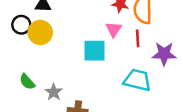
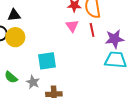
cyan square: (95, 51) -> (47, 61), moved
cyan trapezoid: (137, 80) -> (116, 60), moved

